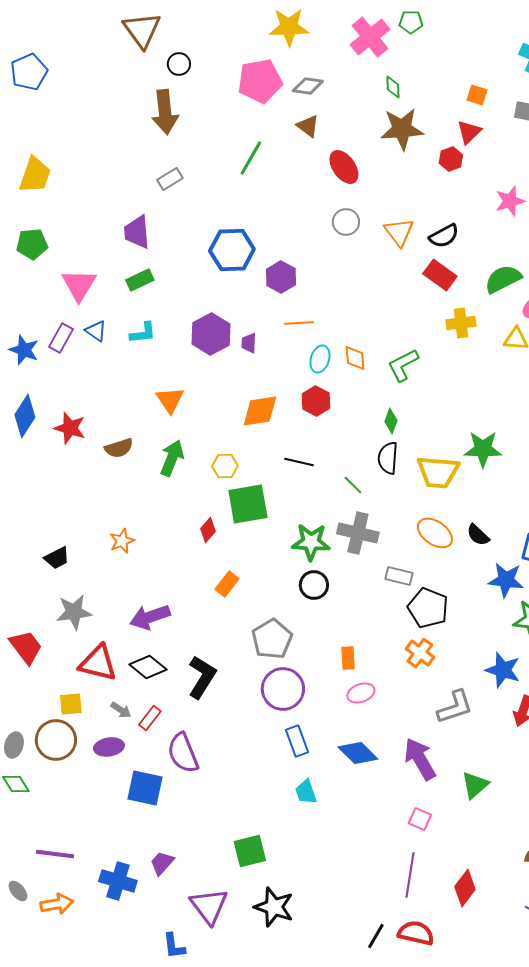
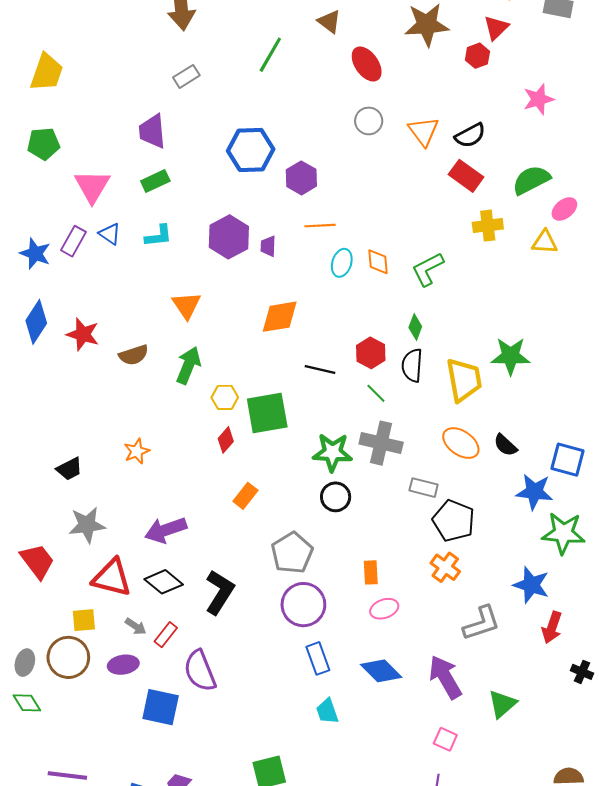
red hexagon: (316, 401) -> (371, 353), moved
yellow hexagon: (225, 466) -> (225, 397), moved
yellow trapezoid: (438, 472) -> (464, 380), turned -105

